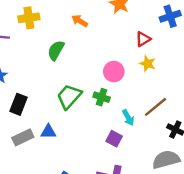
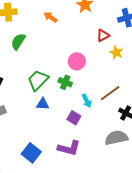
green semicircle: (56, 50) -> (18, 42), moved
yellow star: (148, 64) -> (116, 53), moved
blue triangle: (48, 132) -> (43, 104), moved

